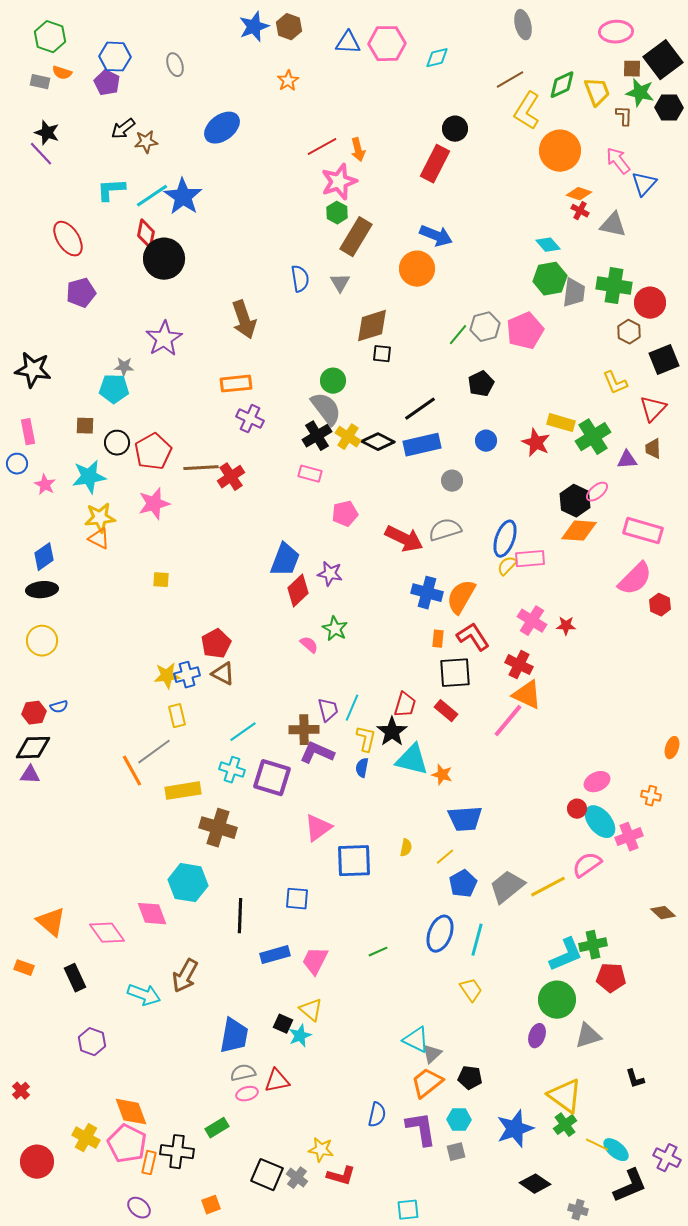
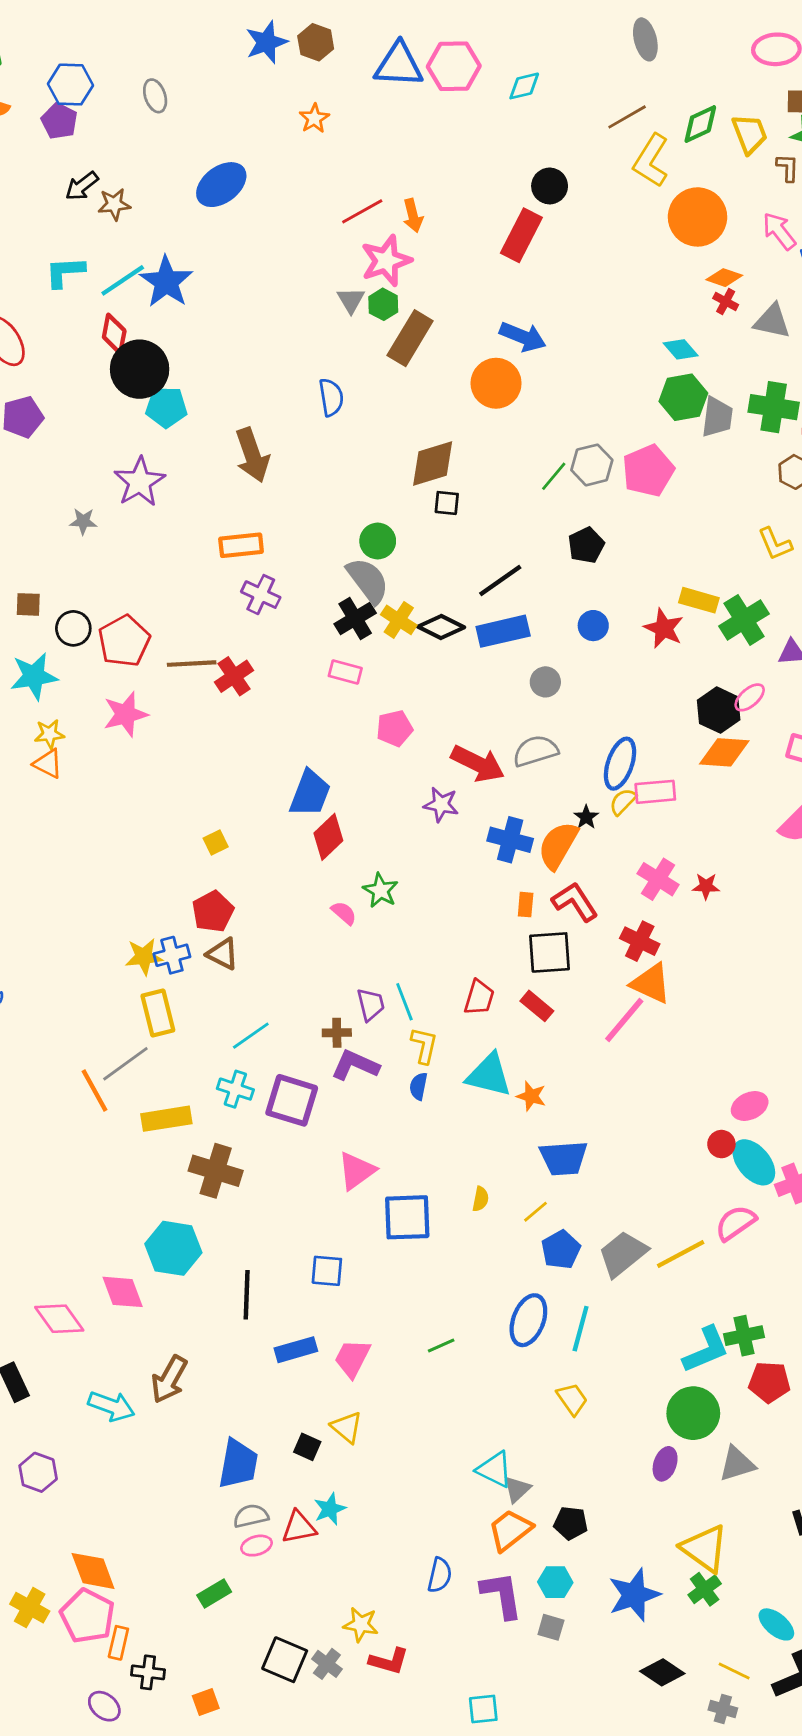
blue triangle: (348, 43) -> (399, 65), size x1.4
gray triangle: (340, 283) -> (351, 300), moved
cyan pentagon: (114, 389) -> (166, 407), moved
yellow star: (100, 518) -> (49, 734), size x0.7
purple star: (330, 574) -> (441, 804), moved
yellow square: (161, 580) -> (216, 843), moved, turned -30
cyan line: (352, 708) -> (404, 1002), turned -44
yellow rectangle: (177, 716) -> (158, 1013), size x1.4
brown cross: (304, 730) -> (337, 1033), size x0.7
black star: (392, 732) -> (586, 817), moved, size x0.6
cyan star: (300, 1036) -> (330, 1509), moved
yellow line: (597, 1145) -> (734, 1671), moved
black cross: (177, 1152) -> (148, 1672), moved, size x0.7
gray square: (456, 1152) -> (551, 1627), turned 30

